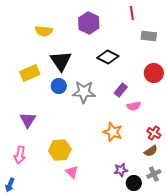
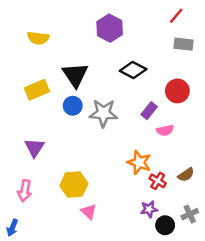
red line: (132, 13) -> (176, 16), moved, turned 48
yellow semicircle: (44, 31) -> (38, 38), moved
red circle: (154, 73) -> (177, 91), moved
red cross: (154, 133) -> (158, 181), moved
brown semicircle: (151, 151) -> (186, 175), moved

